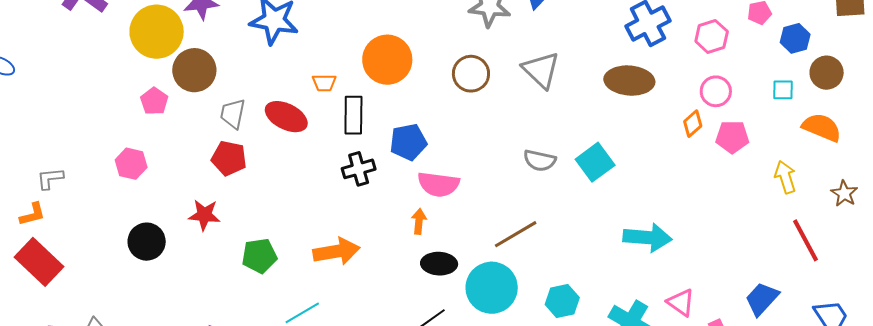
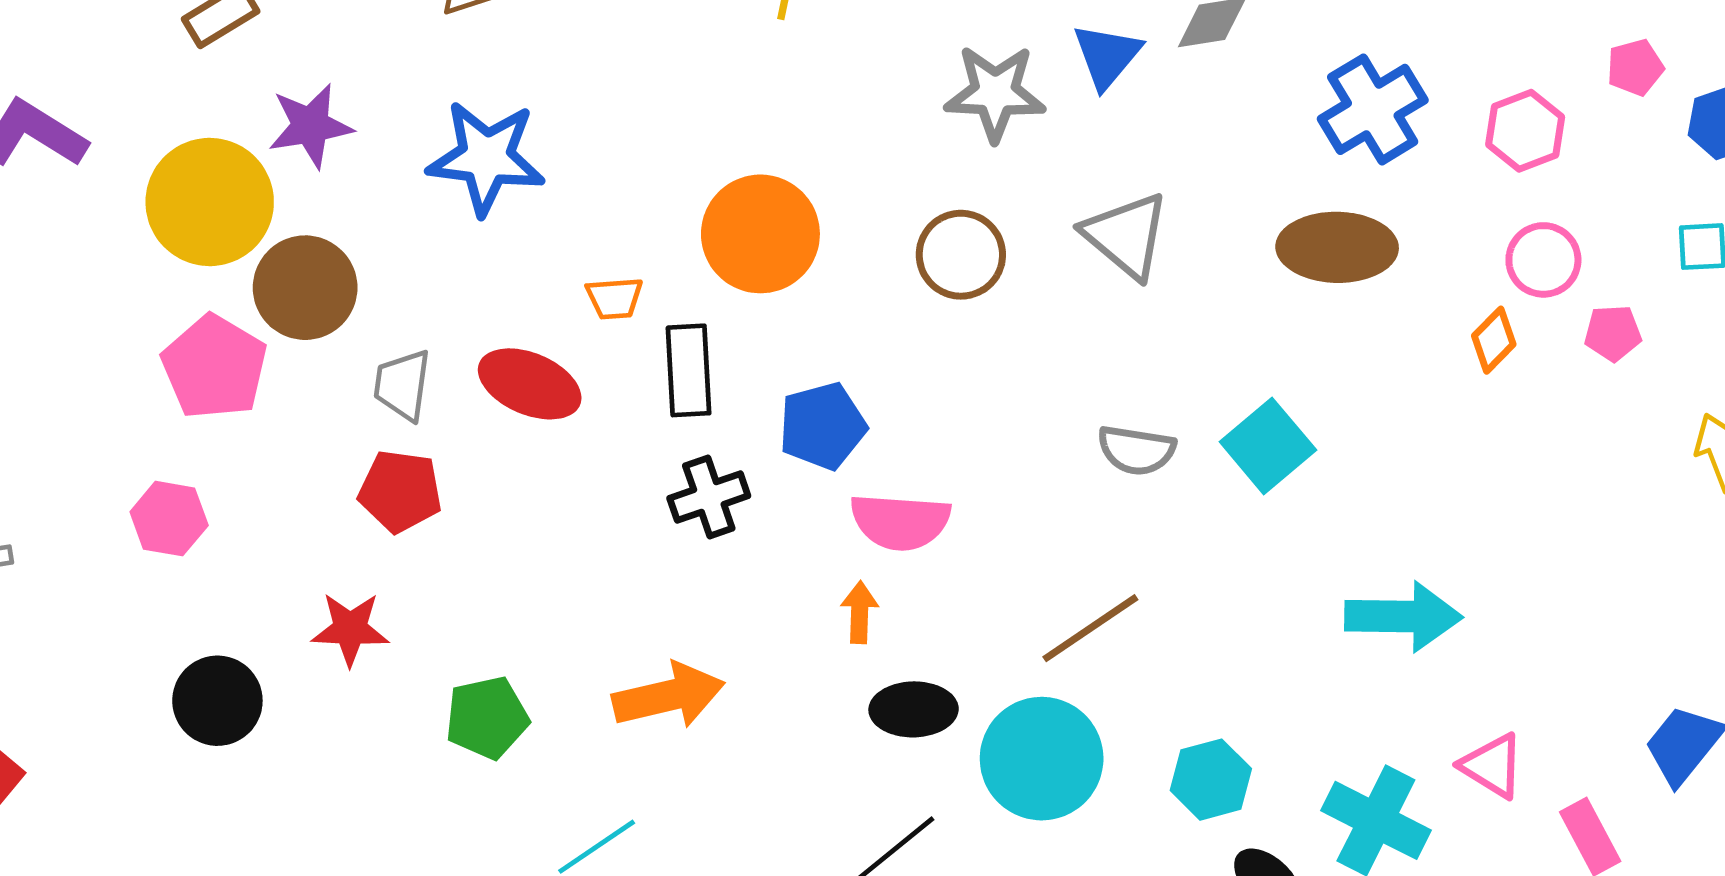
pink pentagon: (154, 101) -> (214, 367), size x1.6
pink pentagon: (732, 137) -> (1613, 333), moved, size x0.7

